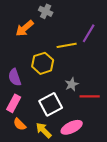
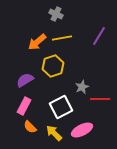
orange arrow: (25, 28) -> (37, 42), moved
yellow line: (67, 45) -> (62, 38), moved
purple semicircle: (15, 77) -> (25, 80), turned 78

